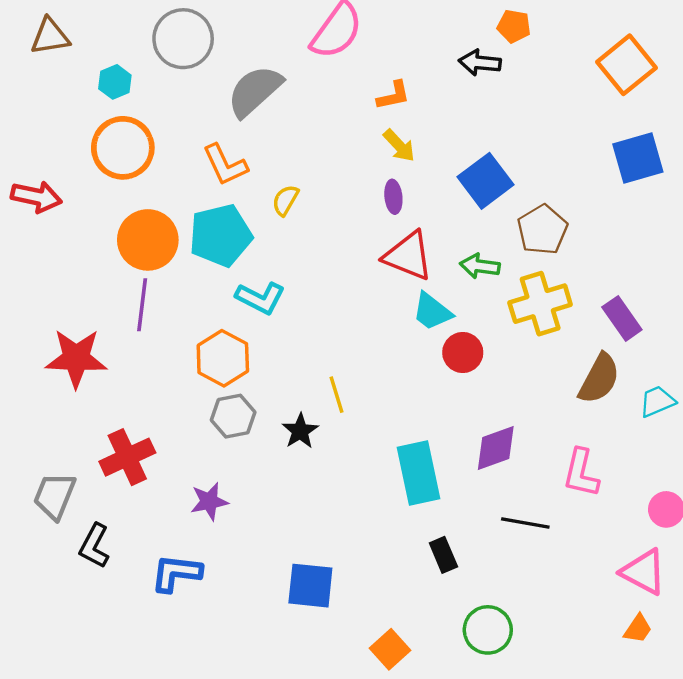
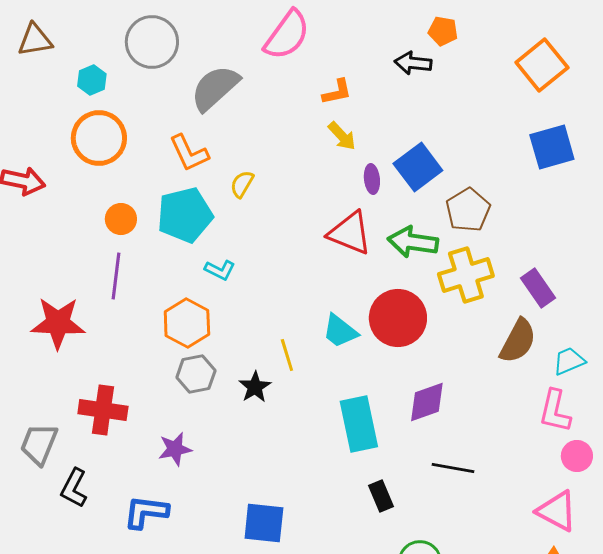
purple ellipse: (393, 197) -> (372, 179), moved
orange circle: (148, 240) -> (121, 219), size x0.6
green arrow: (480, 266) -> (413, 242), size x1.4
cyan L-shape: (260, 298) -> (220, 270), size x0.7
cyan trapezoid: (432, 312) -> (340, 331), moved
red circle: (463, 353) -> (398, 318), size x1.6
red cross: (127, 457) -> (103, 410), turned 33
pink L-shape: (581, 473) -> (555, 411), moved

